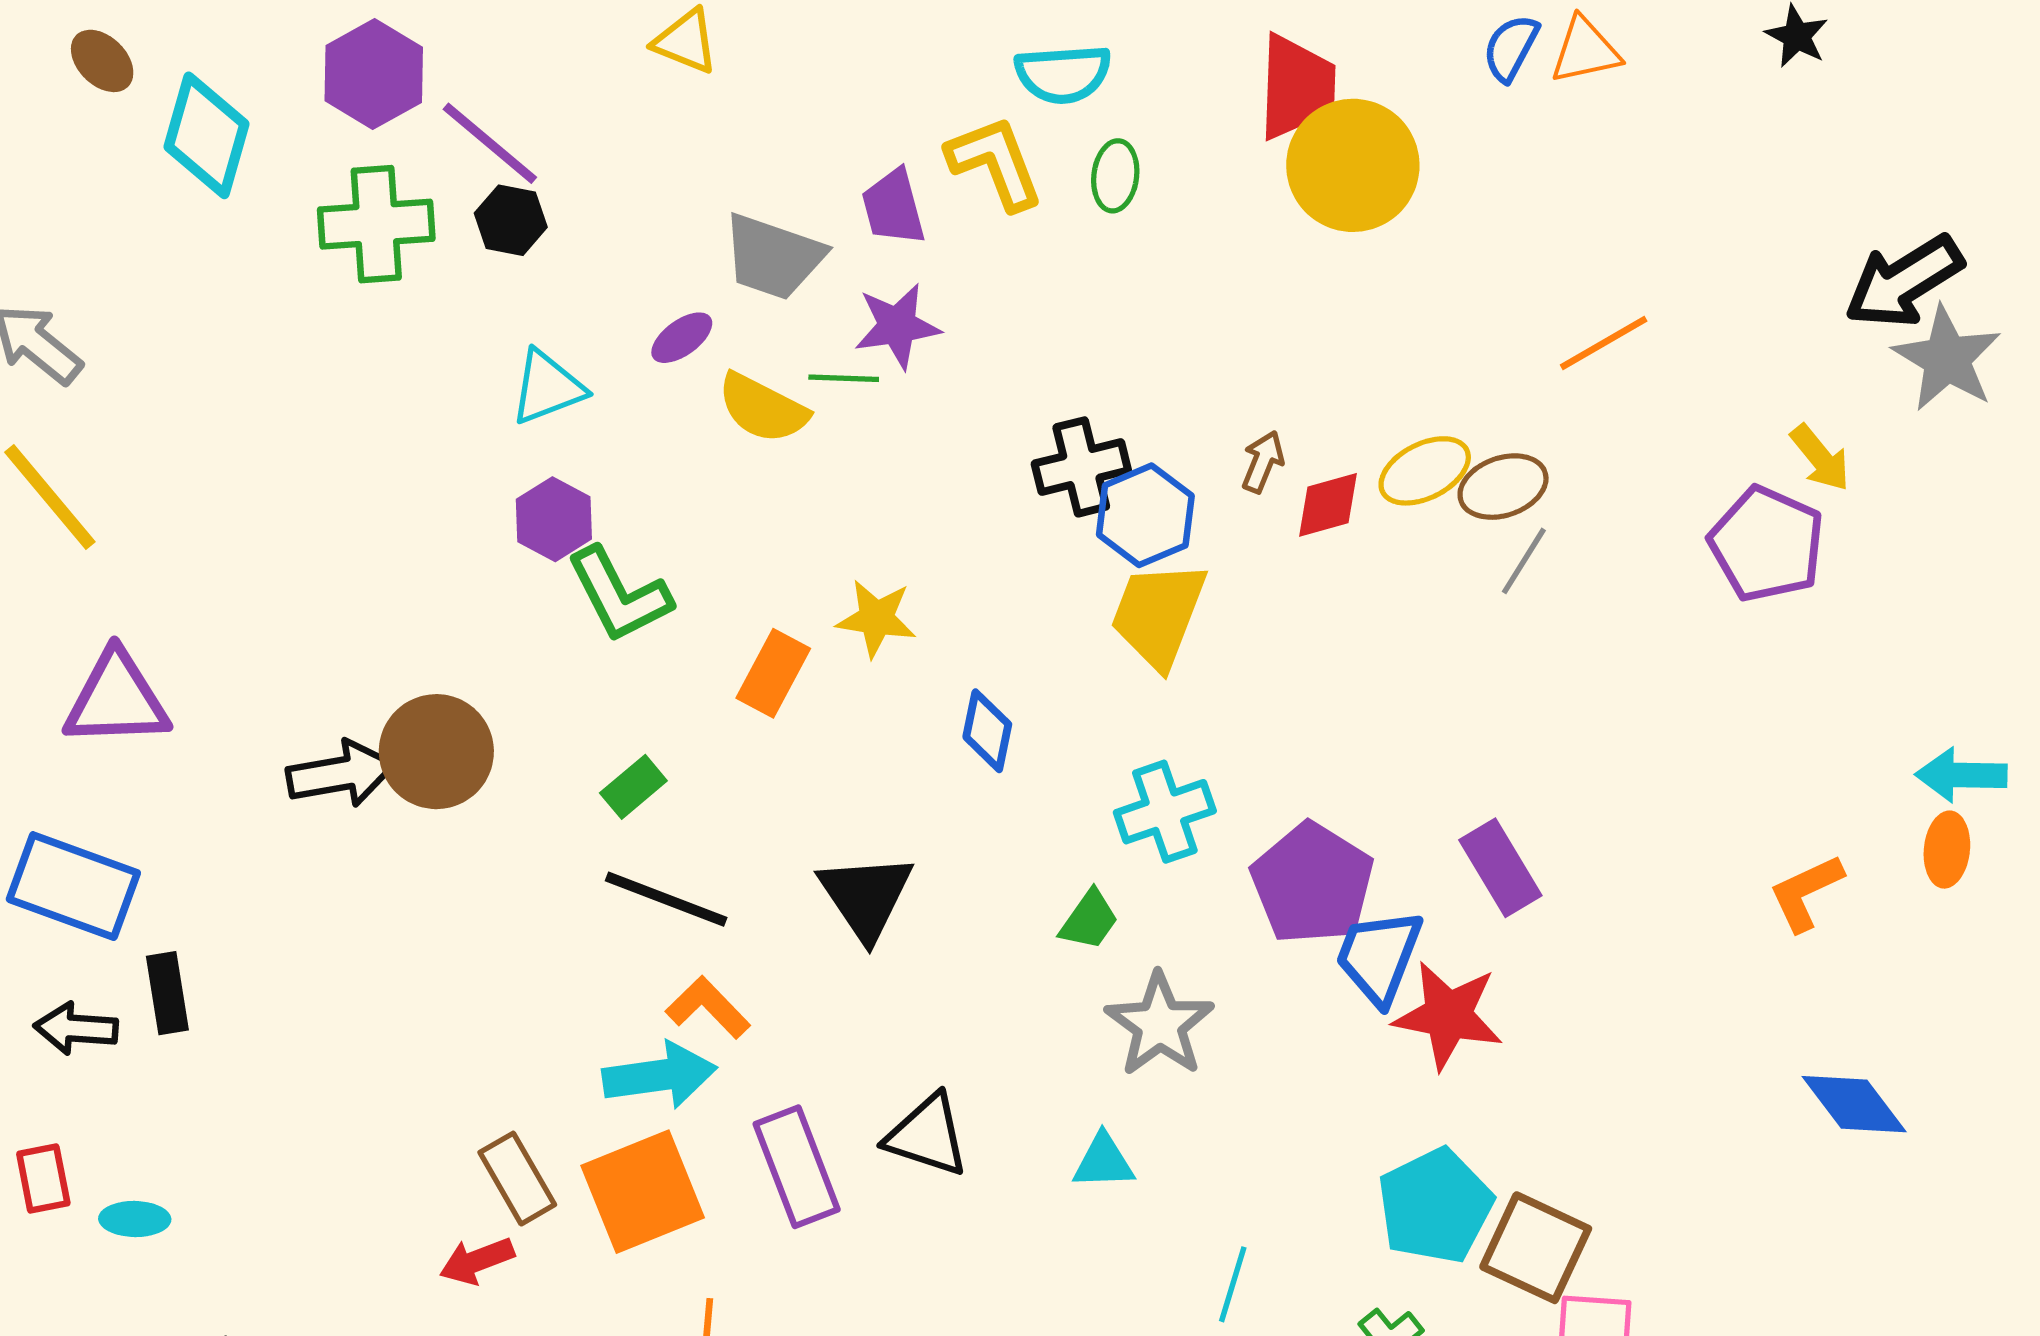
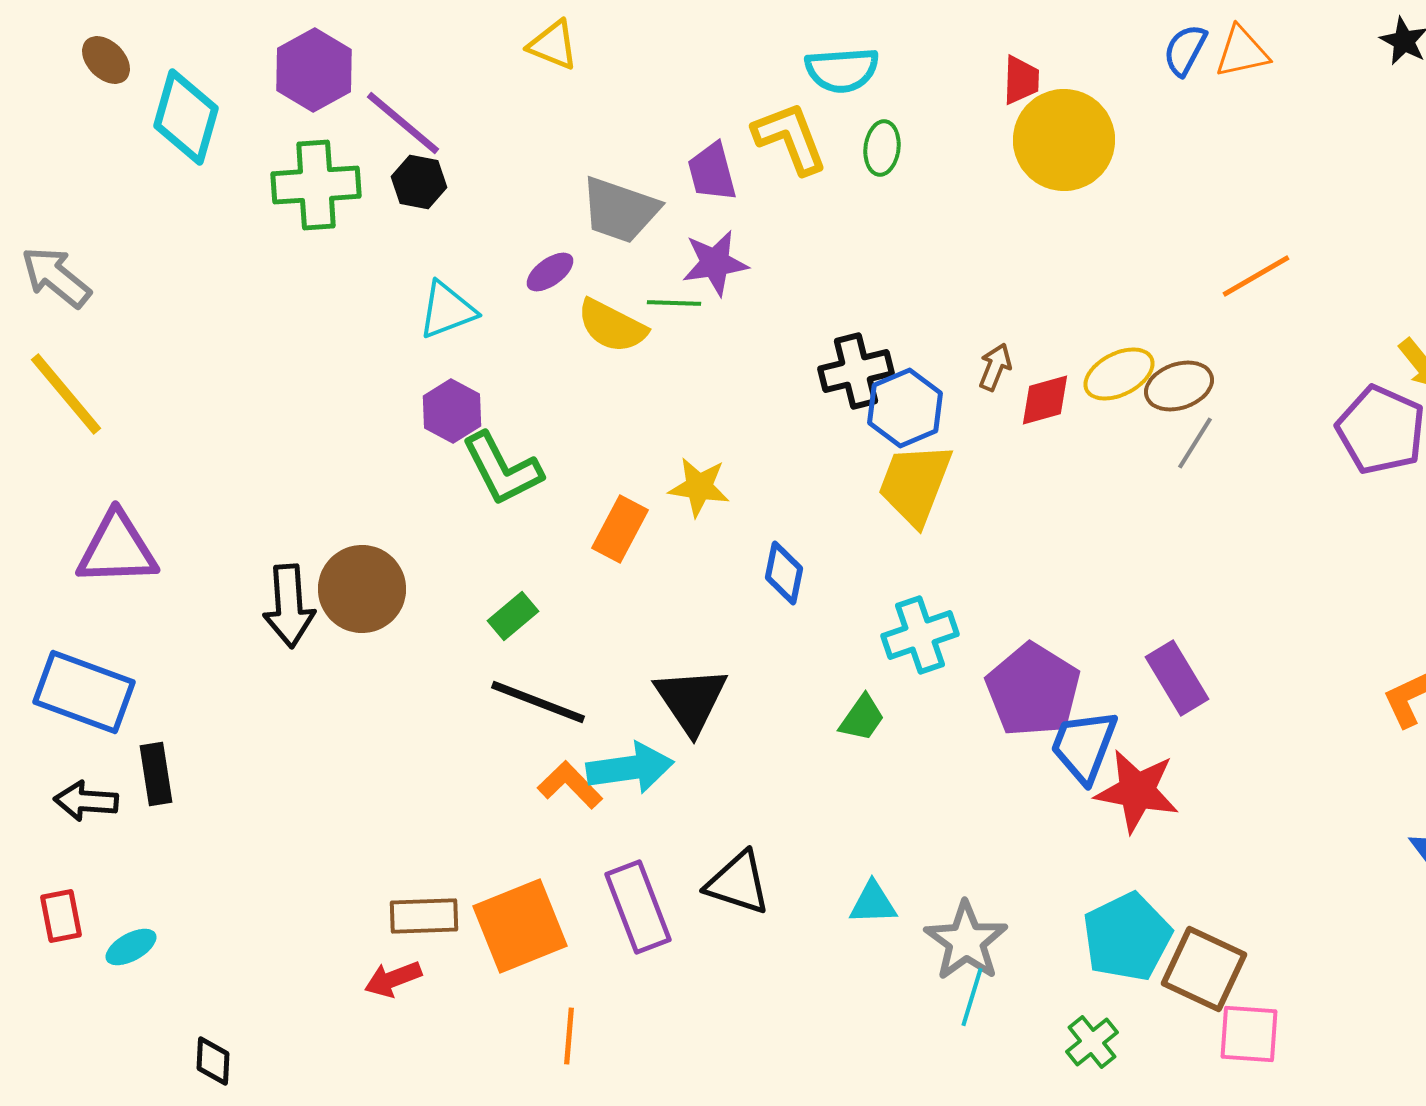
red trapezoid: (1297, 87) -> (1021, 80), size x0.6
black arrow: (341, 774) -> (289, 606), turned 96
gray star: (1160, 1024) -> (966, 941), moved
cyan arrow: (660, 1075) -> (630, 768), moved
brown rectangle: (517, 1179) -> (424, 916), turned -62
cyan ellipse: (135, 1219) -> (131, 947), turned -30

